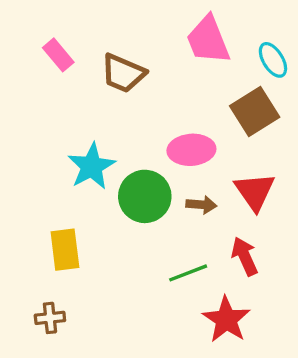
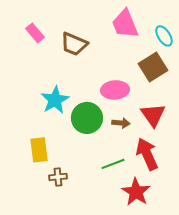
red arrow: (245, 256) -> (147, 154), size x1.4
brown cross: (50, 318) -> (58, 177), moved

